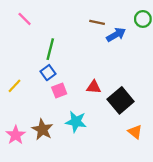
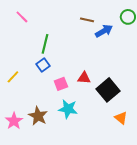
pink square: (59, 90) -> (61, 84), moved

